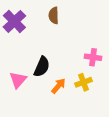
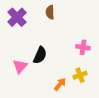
yellow cross: (83, 82) -> (80, 75), moved
orange arrow: (58, 86) -> (60, 84), moved

